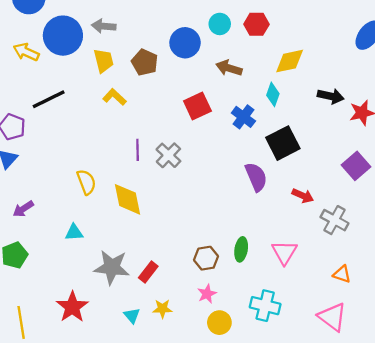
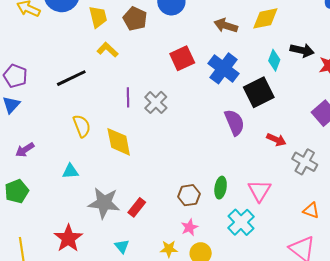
brown arrow: (229, 68) -> (226, 26), moved
cyan diamond: (273, 94) -> (274, 60), moved
black line: (49, 99) -> (71, 78), moved
blue cross: (243, 117) -> (223, 68), size x1.4
cyan cross: (265, 306) -> (241, 222), moved, turned 32
yellow star: (162, 309) -> (169, 249), moved

